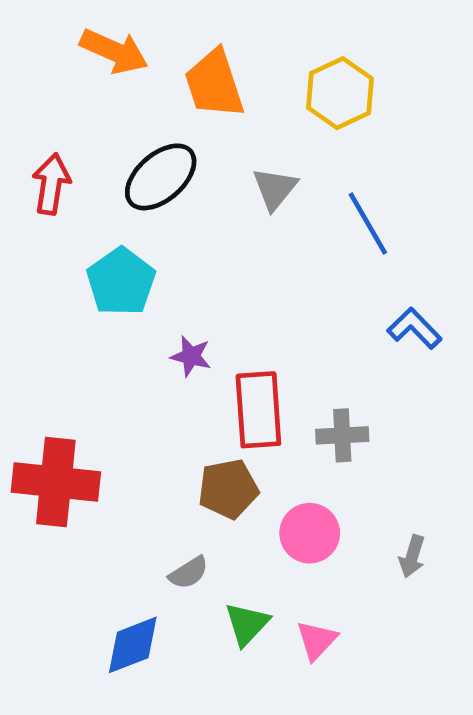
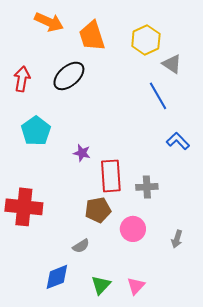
gray triangle: (275, 189) -> (172, 64), moved, turned -35
cyan pentagon: (121, 282) -> (36, 131), moved
green triangle: (247, 624) -> (101, 285), moved
pink triangle: (317, 640) -> (136, 286), moved

